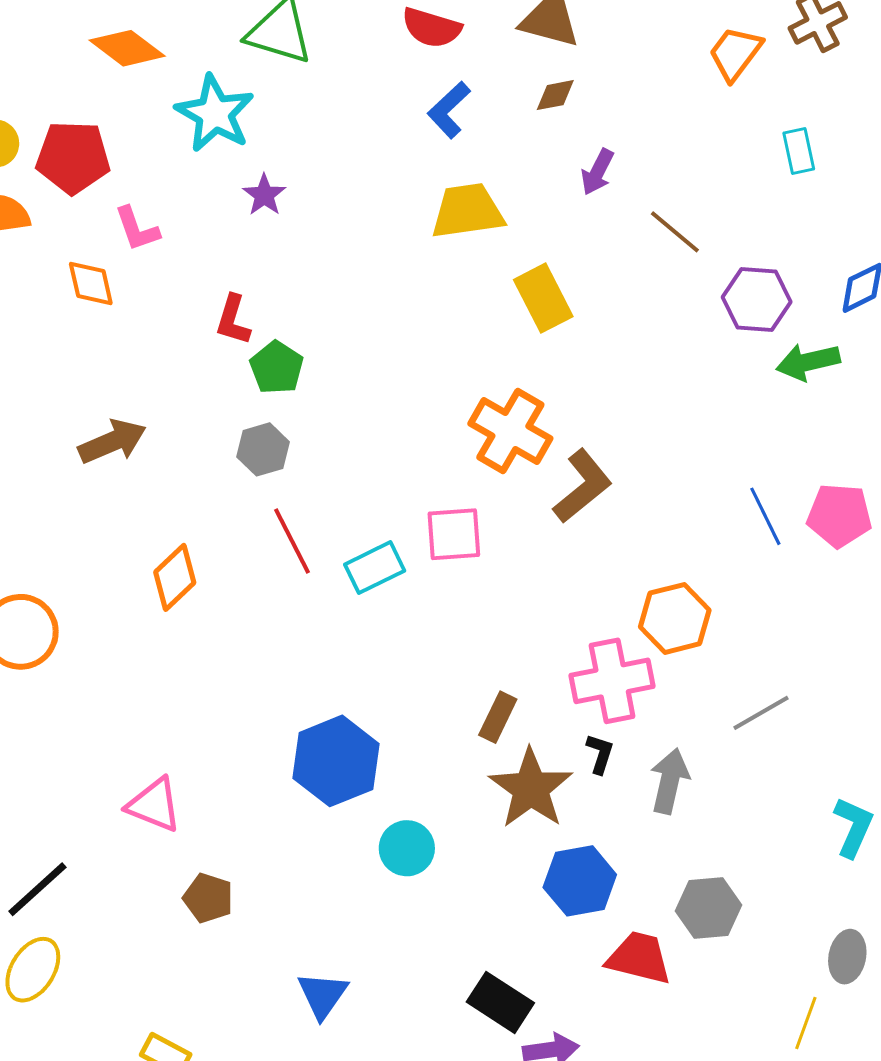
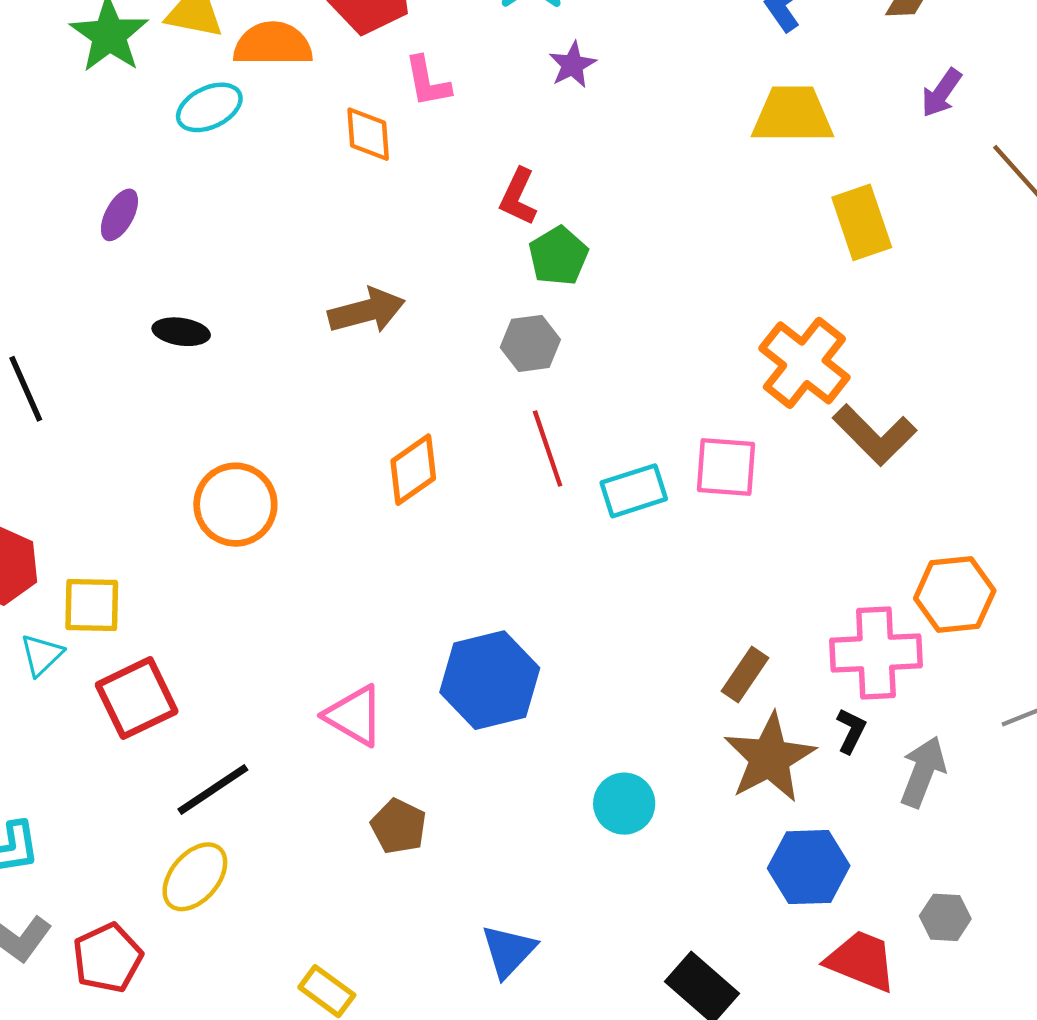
brown L-shape: (582, 486) -> (875, 435), turned 76
blue hexagon: (336, 761) -> (490, 680), moved
gray hexagon: (708, 908) -> (945, 917), size x0.7

